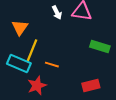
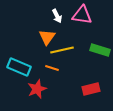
orange triangle: (20, 28) -> (47, 37), moved
yellow line: (32, 51) -> (62, 50), moved, turned 55

